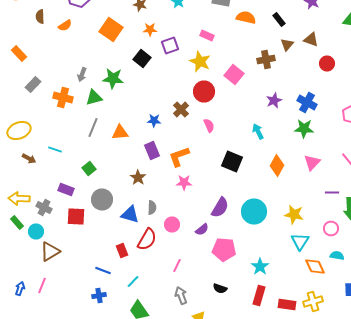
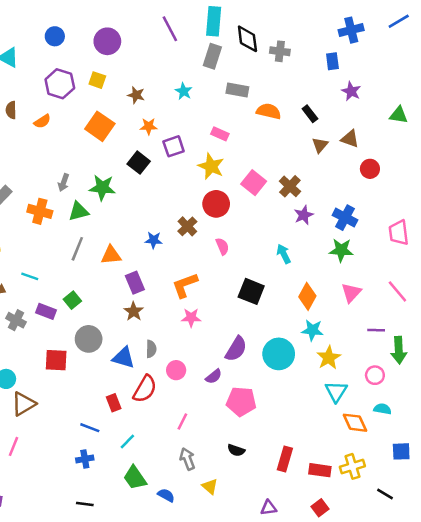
brown cross: (266, 60) -> (290, 186), moved, turned -36
purple rectangle: (152, 150) -> (135, 283), moved
purple rectangle: (66, 190) -> (46, 311), moved
gray cross: (44, 208) -> (16, 320), moved
yellow star: (294, 214) -> (329, 358), turned 30
cyan star: (260, 266) -> (312, 330), moved, turned -30

